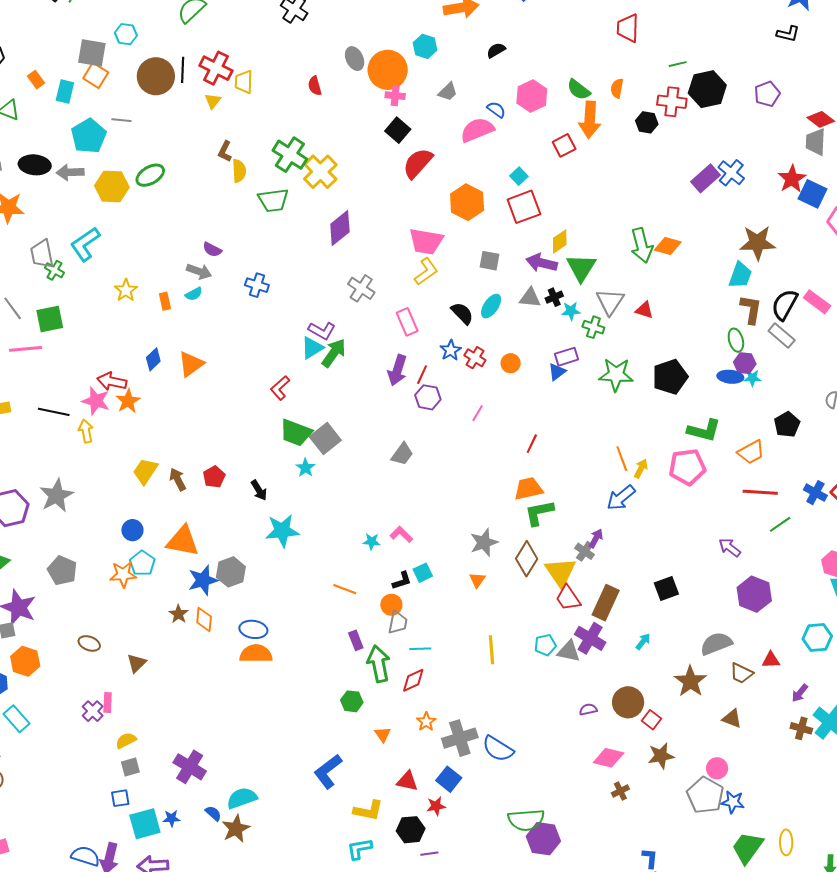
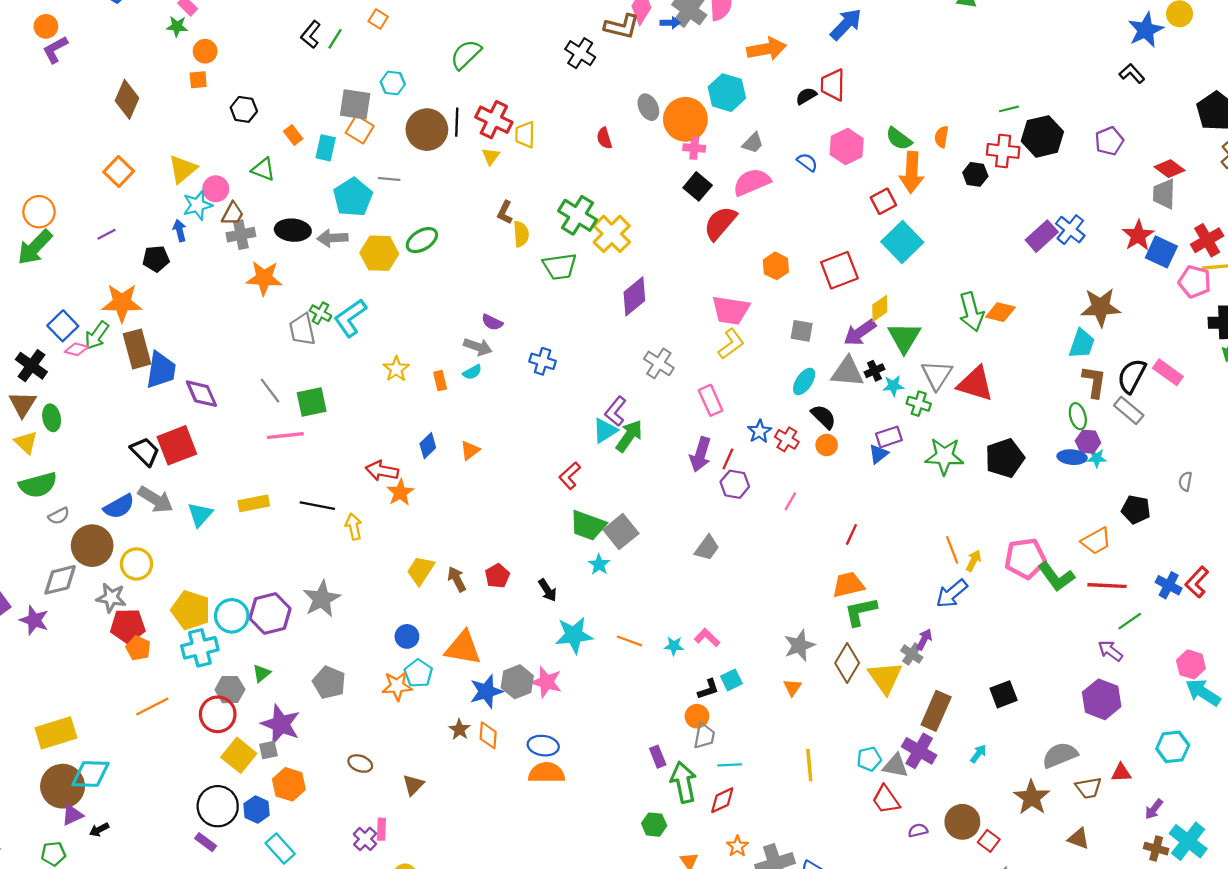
red trapezoid: (628, 28) -> (833, 85), moved
black L-shape: (788, 34) -> (1132, 74), turned -145
cyan hexagon: (425, 46) -> (727, 93), size x1.4
pink semicircle: (477, 130) -> (752, 182), moved
cyan square: (519, 176) -> (902, 242), moved, size x2.0
orange hexagon: (467, 202) -> (776, 266), size x0.7
purple arrow: (542, 263) -> (860, 332), turned -48
green cross: (54, 270) -> (320, 313), moved
gray triangle: (530, 298) -> (847, 372), size x1.4
red triangle: (644, 310) -> (975, 384), size x1.8
black semicircle: (462, 313) -> (823, 417), moved
purple L-shape: (322, 331) -> (616, 411), turned 100
orange triangle: (191, 364) -> (470, 450), size x0.7
pink star: (96, 401) -> (546, 682), moved
black pentagon: (787, 424) -> (1136, 510), turned -30
green L-shape: (704, 430) -> (1056, 577), moved, turned 40
purple arrow: (730, 547) -> (1110, 651), moved
orange line: (345, 589) -> (629, 641), moved
red trapezoid: (568, 598) -> (886, 800), moved
brown trapezoid: (741, 673) -> (1088, 788), turned -35

